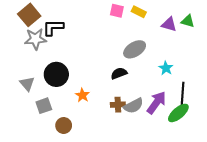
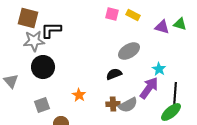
brown square: (29, 15) -> (28, 18), turned -35
black circle: (56, 74) -> (43, 67), moved
gray triangle: (27, 84) -> (11, 81), moved
purple arrow: (156, 103) -> (149, 88), moved

